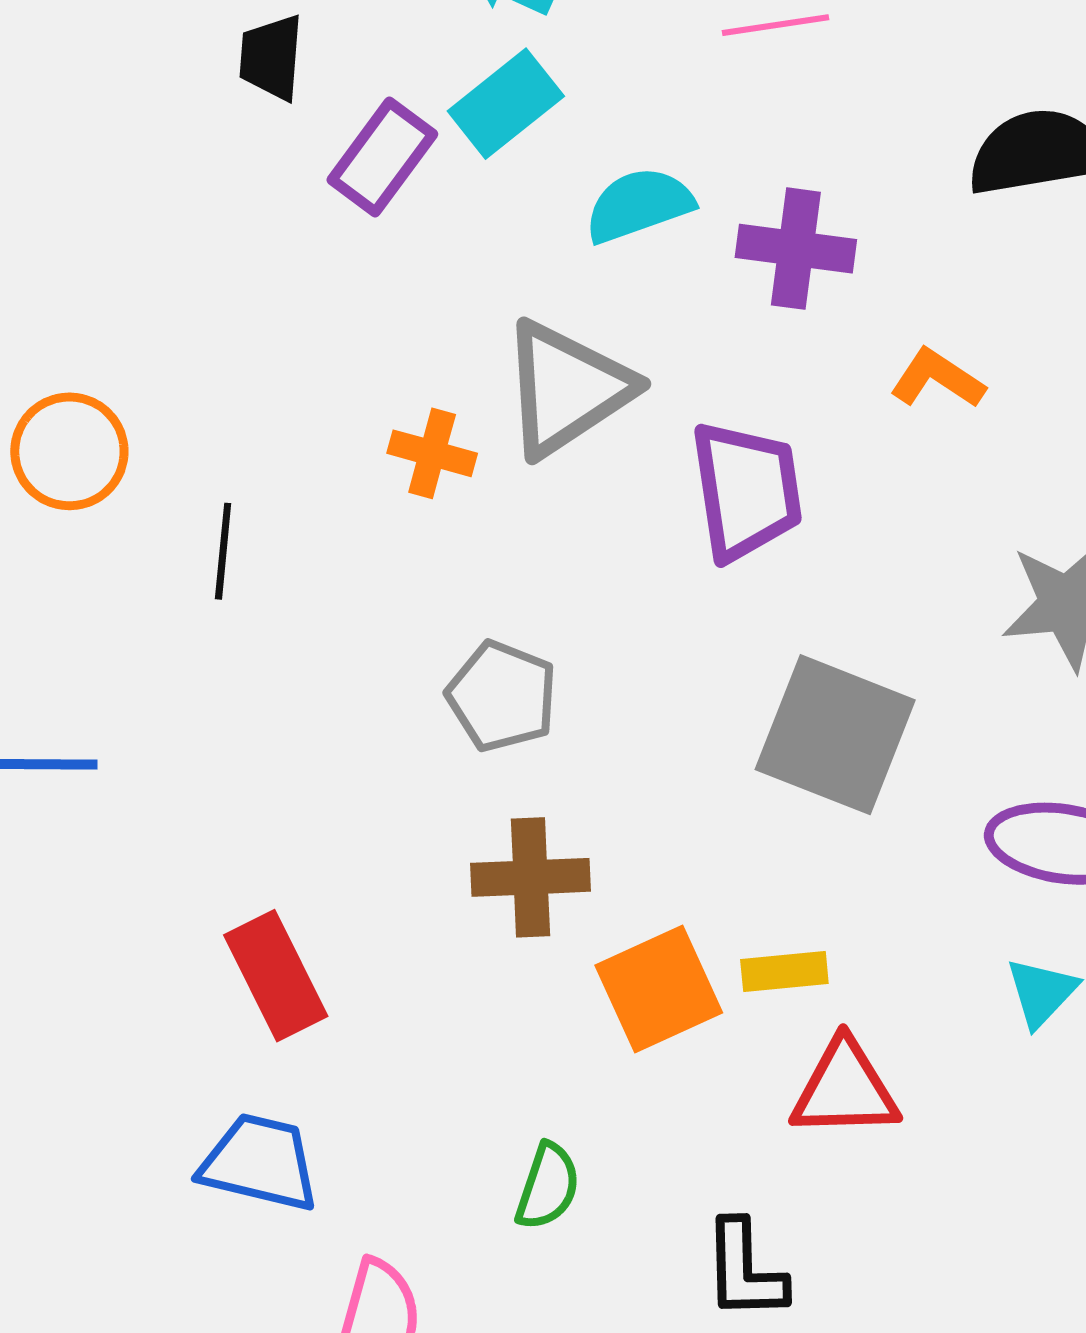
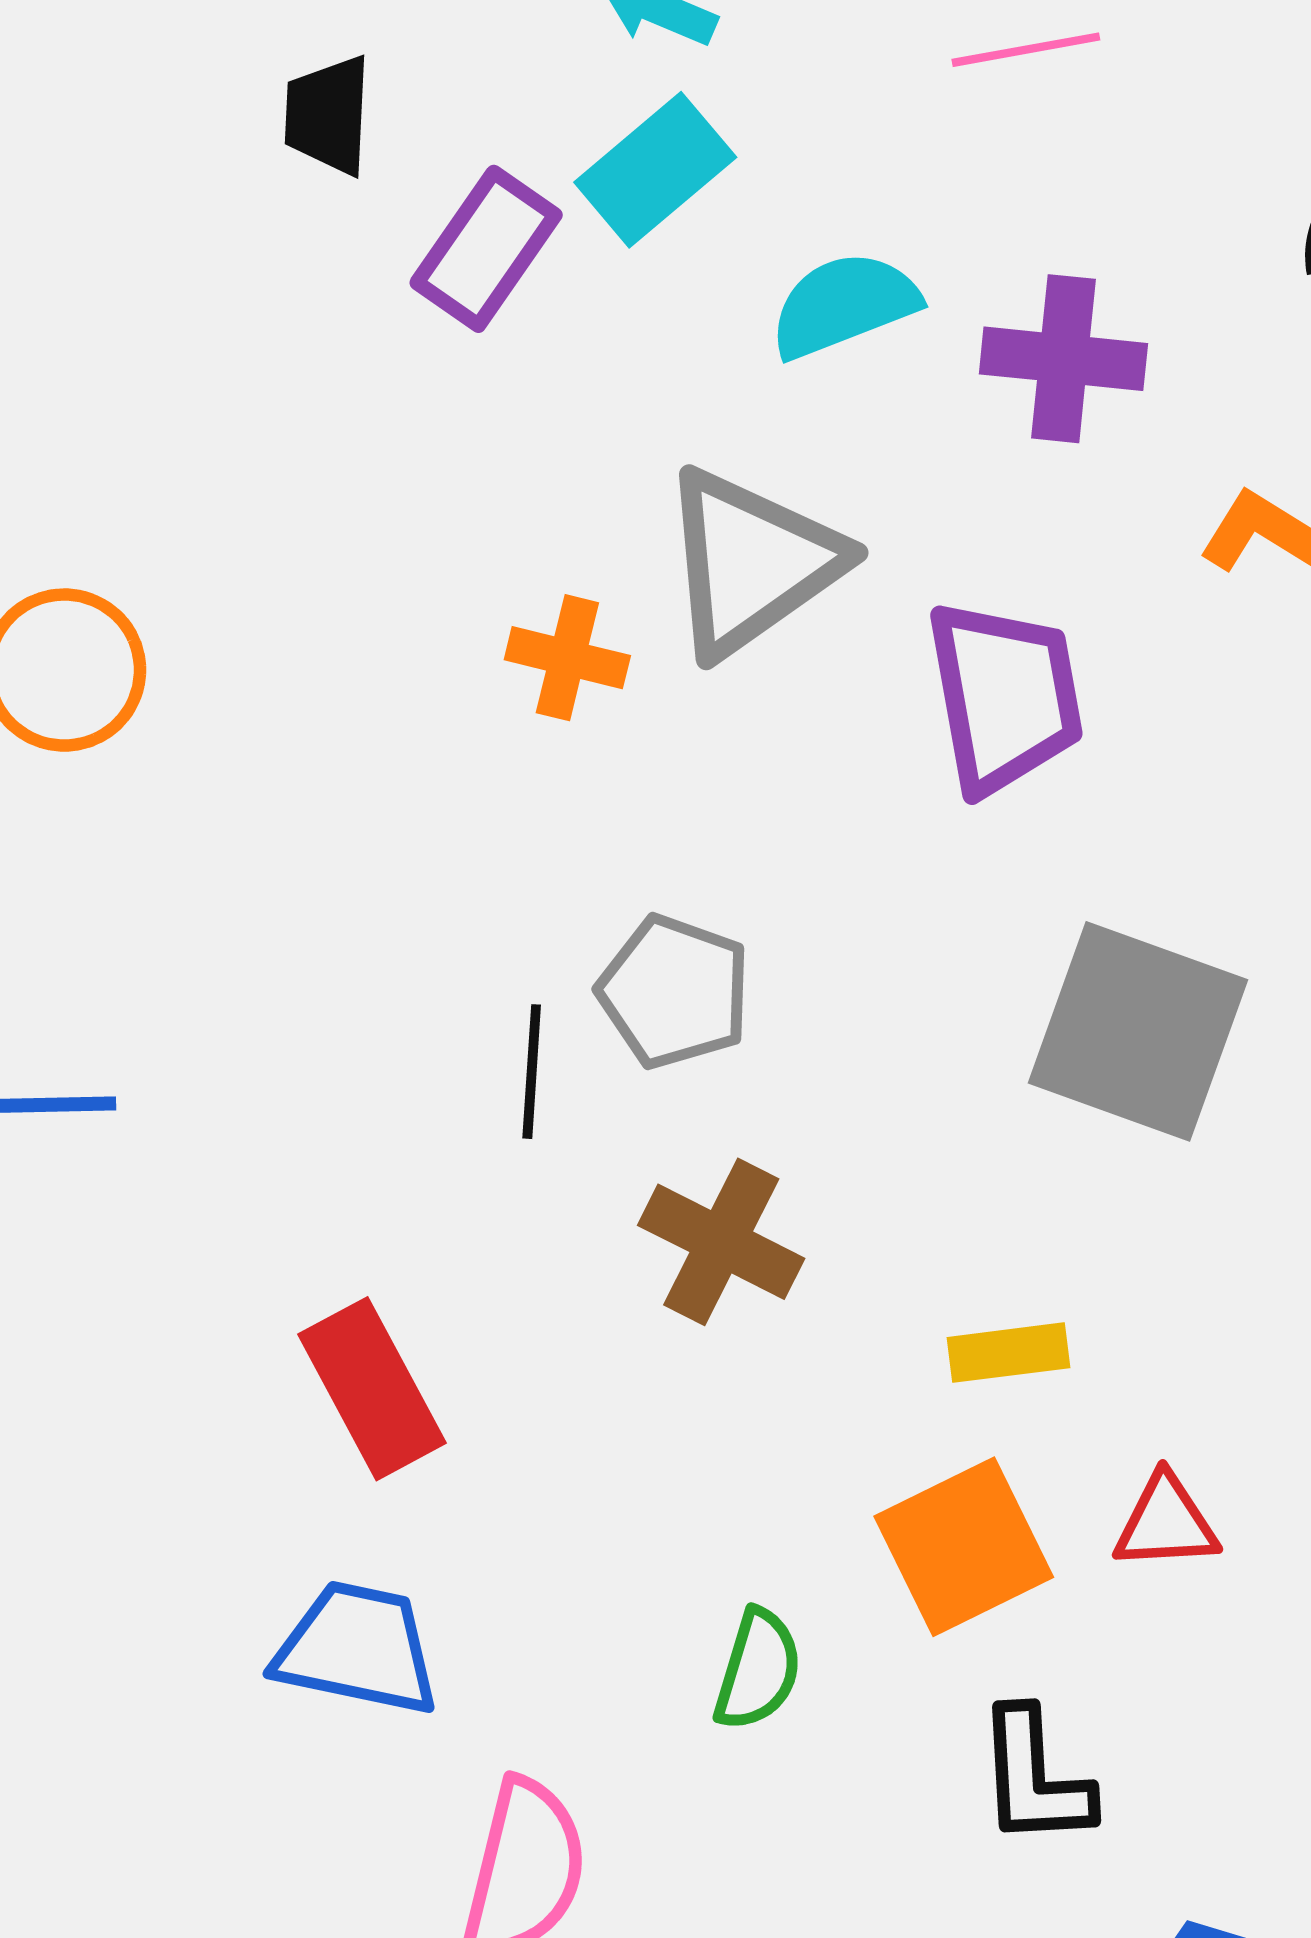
black line: (223, 551) -> (532, 1072), moved
brown cross: (530, 877) -> (721, 1242), turned 31
yellow rectangle: (784, 972) -> (1009, 1353), moved
orange square: (659, 989) -> (964, 1547), moved
red triangle: (845, 1089) -> (1166, 1523), size x0.7

